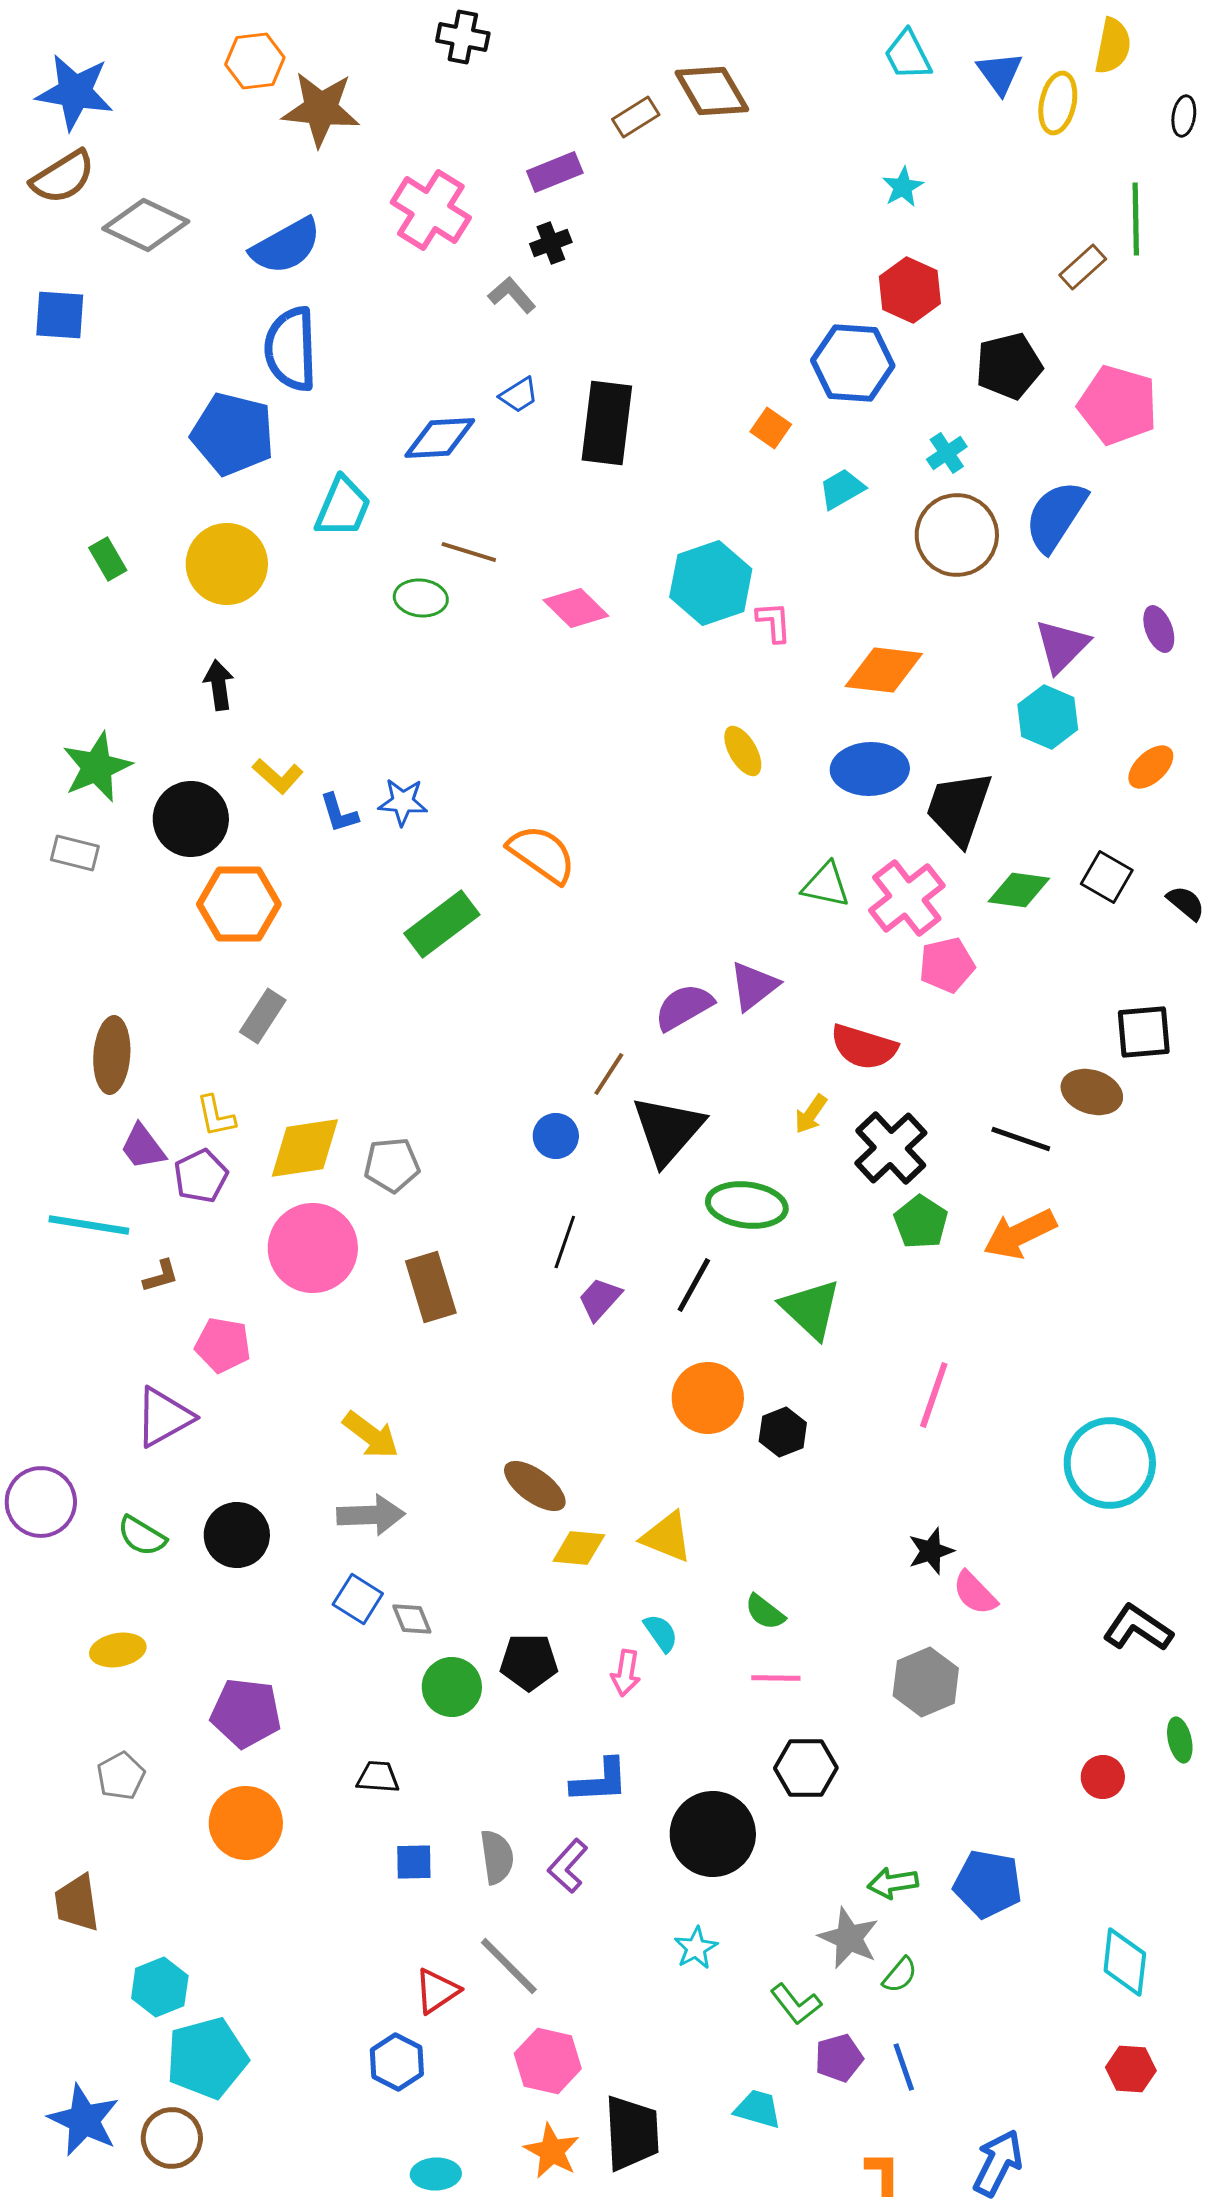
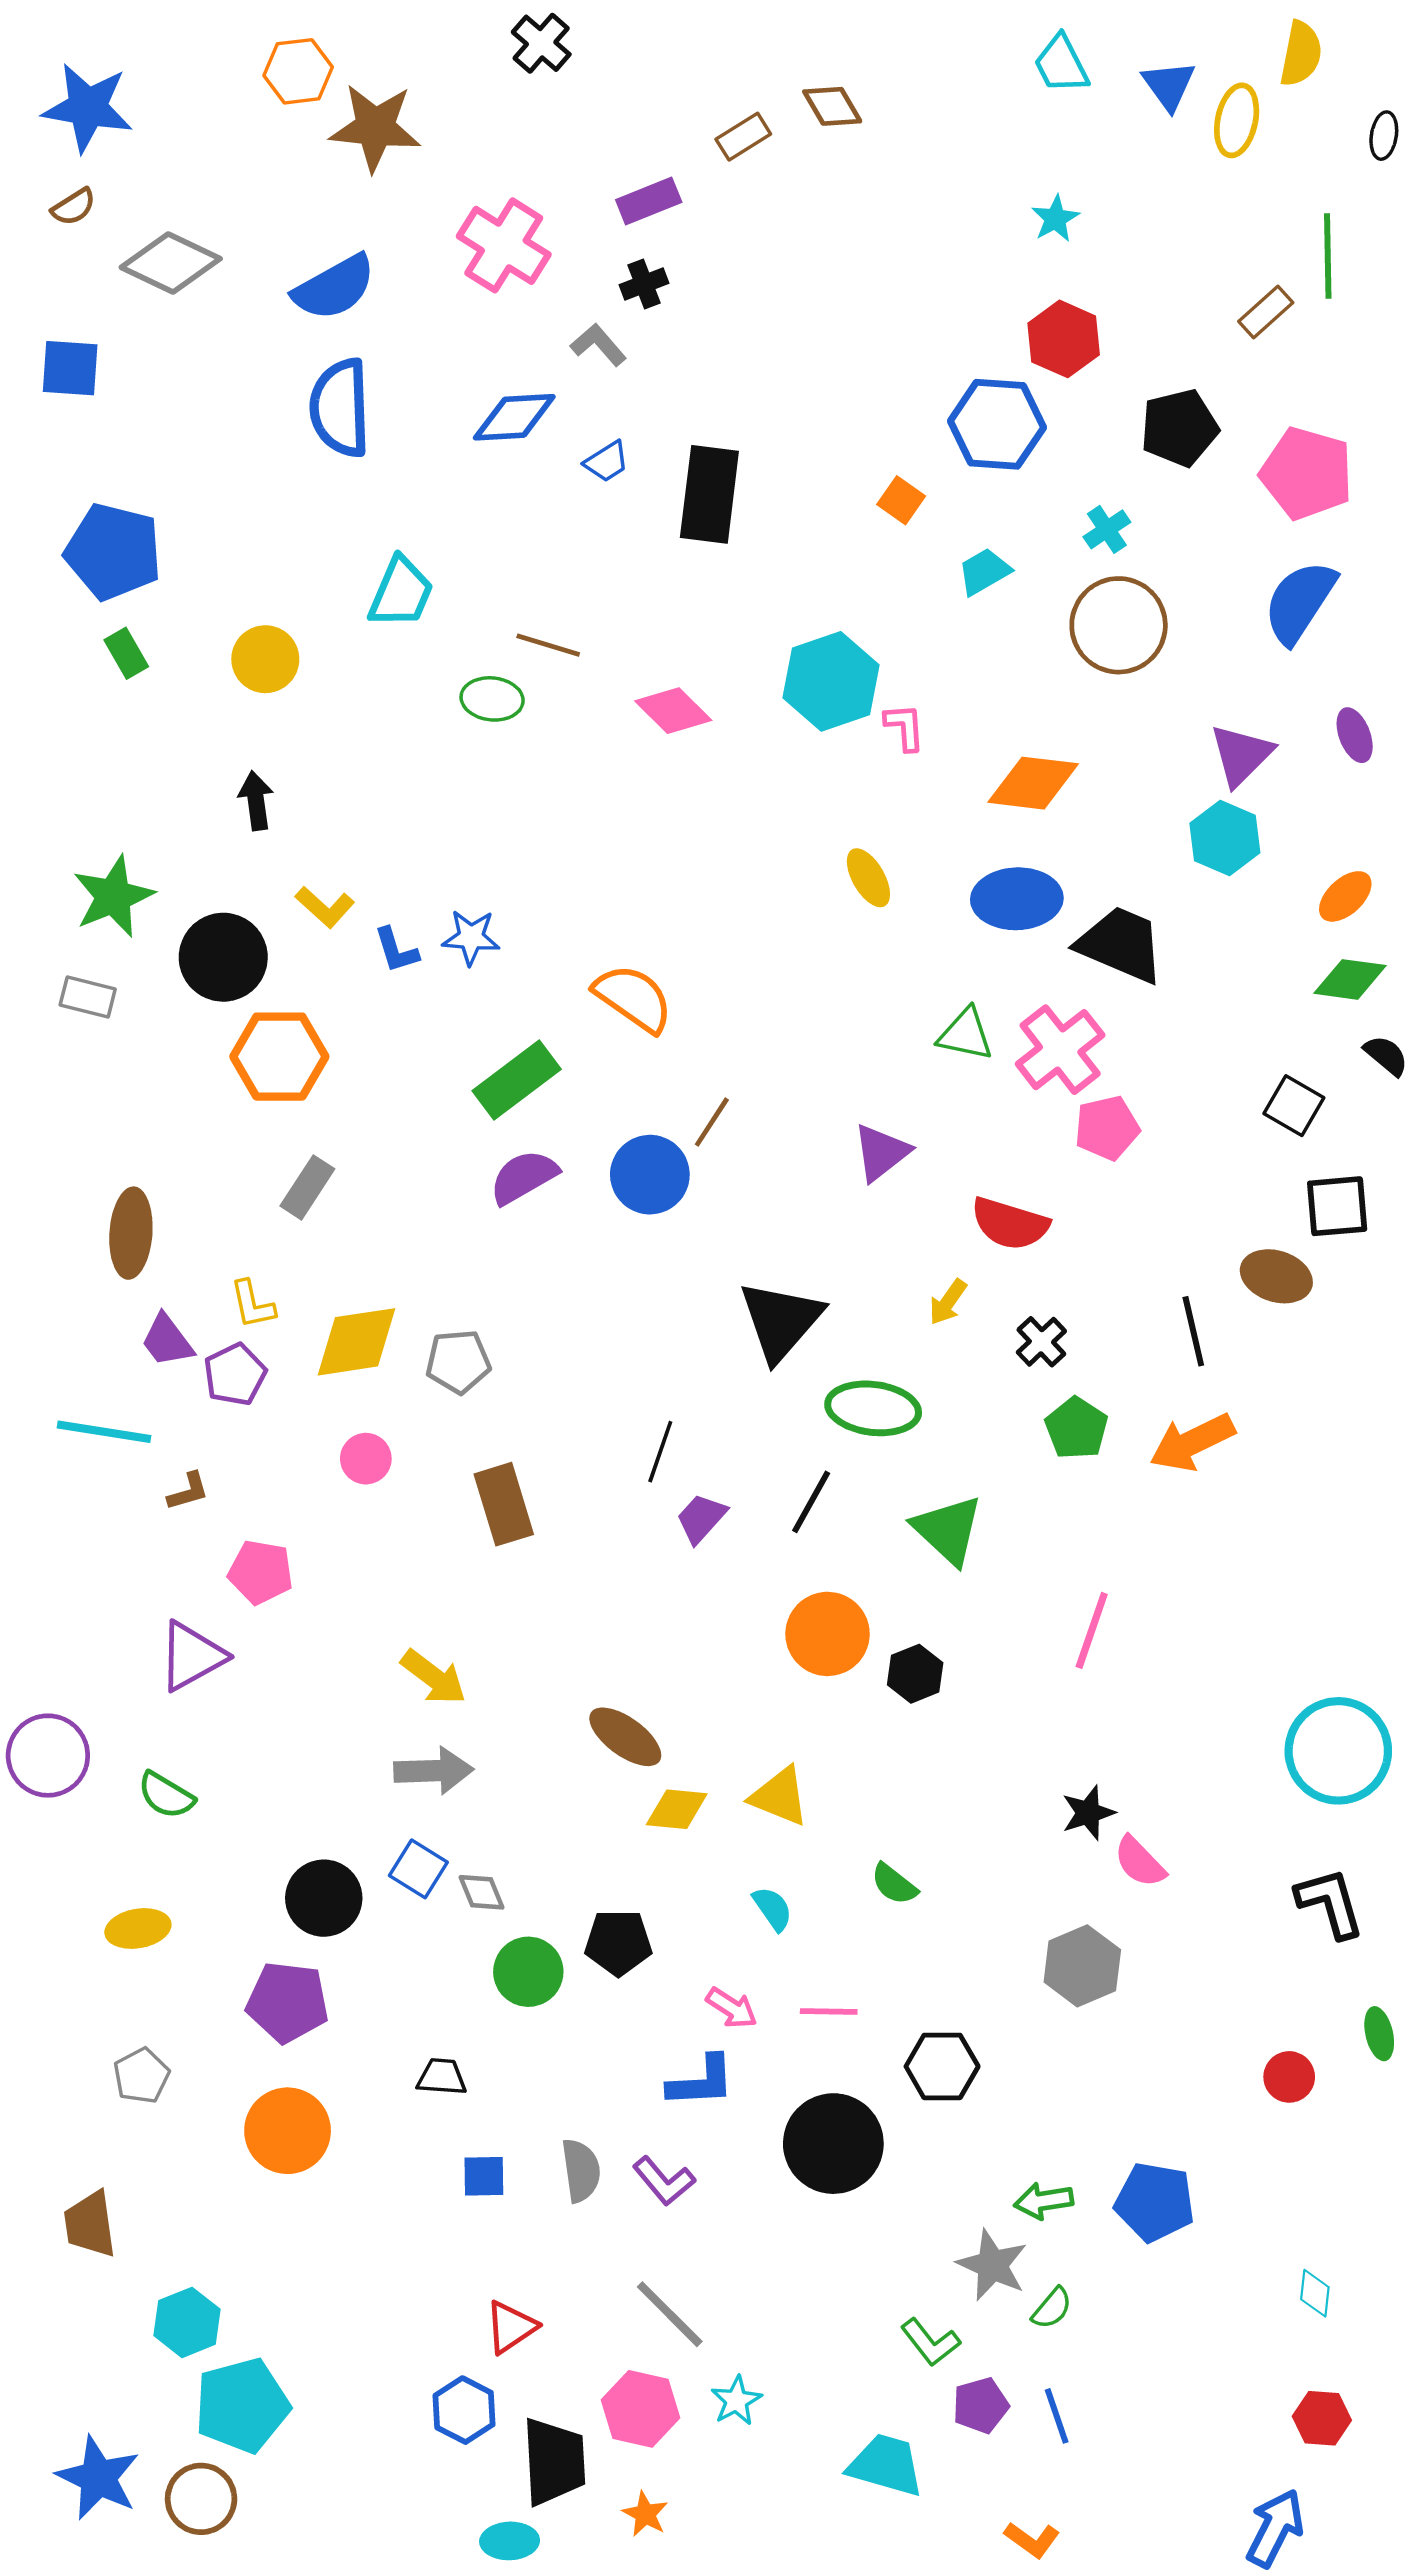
black cross: (463, 37) -> (541, 43), turned 30
brown diamond: (712, 91) -> (832, 106), size x0.7
brown semicircle: (63, 177) -> (74, 207), size x0.6
blue pentagon: (233, 434) -> (113, 552), moved
blue diamond: (440, 438) -> (514, 417), moved
blue semicircle: (1056, 516) -> (1300, 602), moved
yellow circle: (227, 564) -> (265, 659), size x0.7
black trapezoid: (959, 808) -> (1121, 944), turned 94
black square: (1107, 877) -> (1294, 1106), moved
green diamond: (1019, 890) -> (1350, 979), moved
purple semicircle: (684, 1007) -> (524, 1177), moved
brown line: (609, 1074) -> (712, 1122), moved
blue circle: (556, 1136) -> (650, 1175), moved, size x1.5
black line: (1021, 1139) -> (1193, 1331), turned 58
black cross: (891, 1148) -> (1041, 1342), size x0.6
pink circle: (313, 1248) -> (366, 1459), size x0.5
cyan circle: (1110, 1463) -> (1338, 1751), moved
black circle: (237, 1535) -> (324, 1898), moved
black L-shape: (1138, 1628) -> (1330, 1903), turned 40
pink arrow: (626, 1673) -> (732, 2008), moved, turned -66
pink line: (776, 1678) -> (829, 2011), moved
purple L-shape: (568, 1866) -> (664, 2181), turned -82
cyan star: (696, 1948) -> (736, 2401), moved
cyan diamond: (1125, 1962) -> (1315, 2293), size x0.6
gray line: (509, 1966) -> (670, 2314), moved
cyan trapezoid: (758, 2109) -> (886, 2465), size x1.4
black trapezoid: (632, 2133) -> (554, 2461), moved
orange star: (552, 2151) -> (645, 2514), size x0.7
blue arrow: (998, 2163) -> (1275, 2528), moved
orange L-shape: (883, 2173) -> (1032, 2540), turned 126

